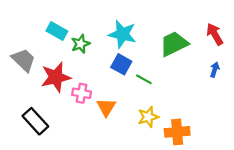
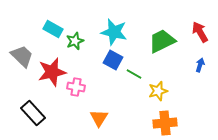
orange triangle: (106, 107) -> (99, 118), moved
yellow star: (148, 117) -> (158, 91), moved

